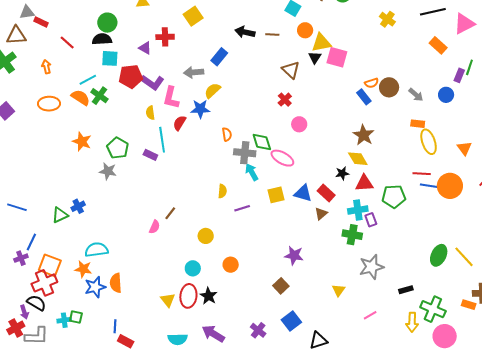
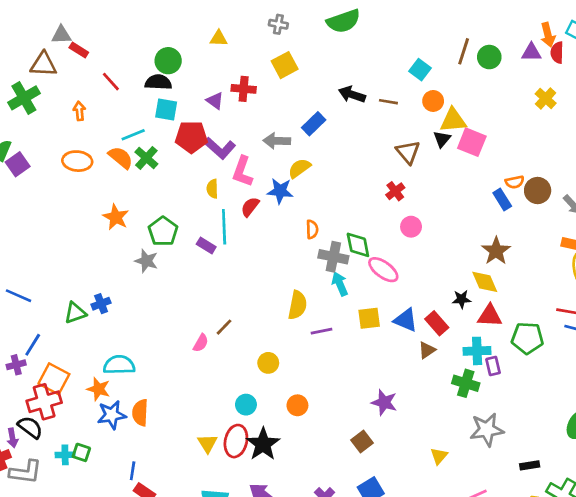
yellow semicircle: (222, 191) -> (297, 305), size x1.5
black star: (209, 296) -> (263, 444), size x1.4

